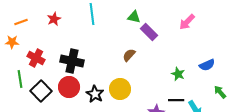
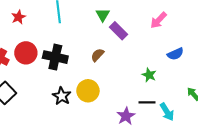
green triangle: (134, 17) -> (103, 15), turned 48
black cross: (72, 61) -> (55, 57), moved
blue semicircle: (207, 65) -> (175, 54), moved
red circle: (69, 87) -> (26, 53), moved

